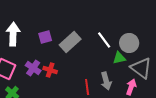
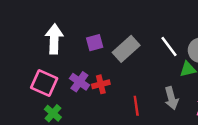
red cross: (50, 70) -> (101, 84), turned -32
red line: (87, 87) -> (136, 106), moved

